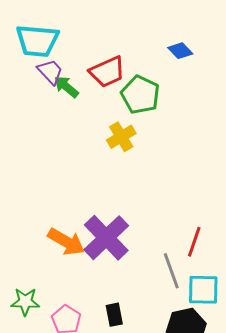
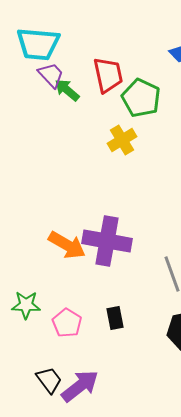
red trapezoid: (107, 72) -> (108, 75), turned -78
purple cross: (106, 238) -> (107, 241), turned -36

